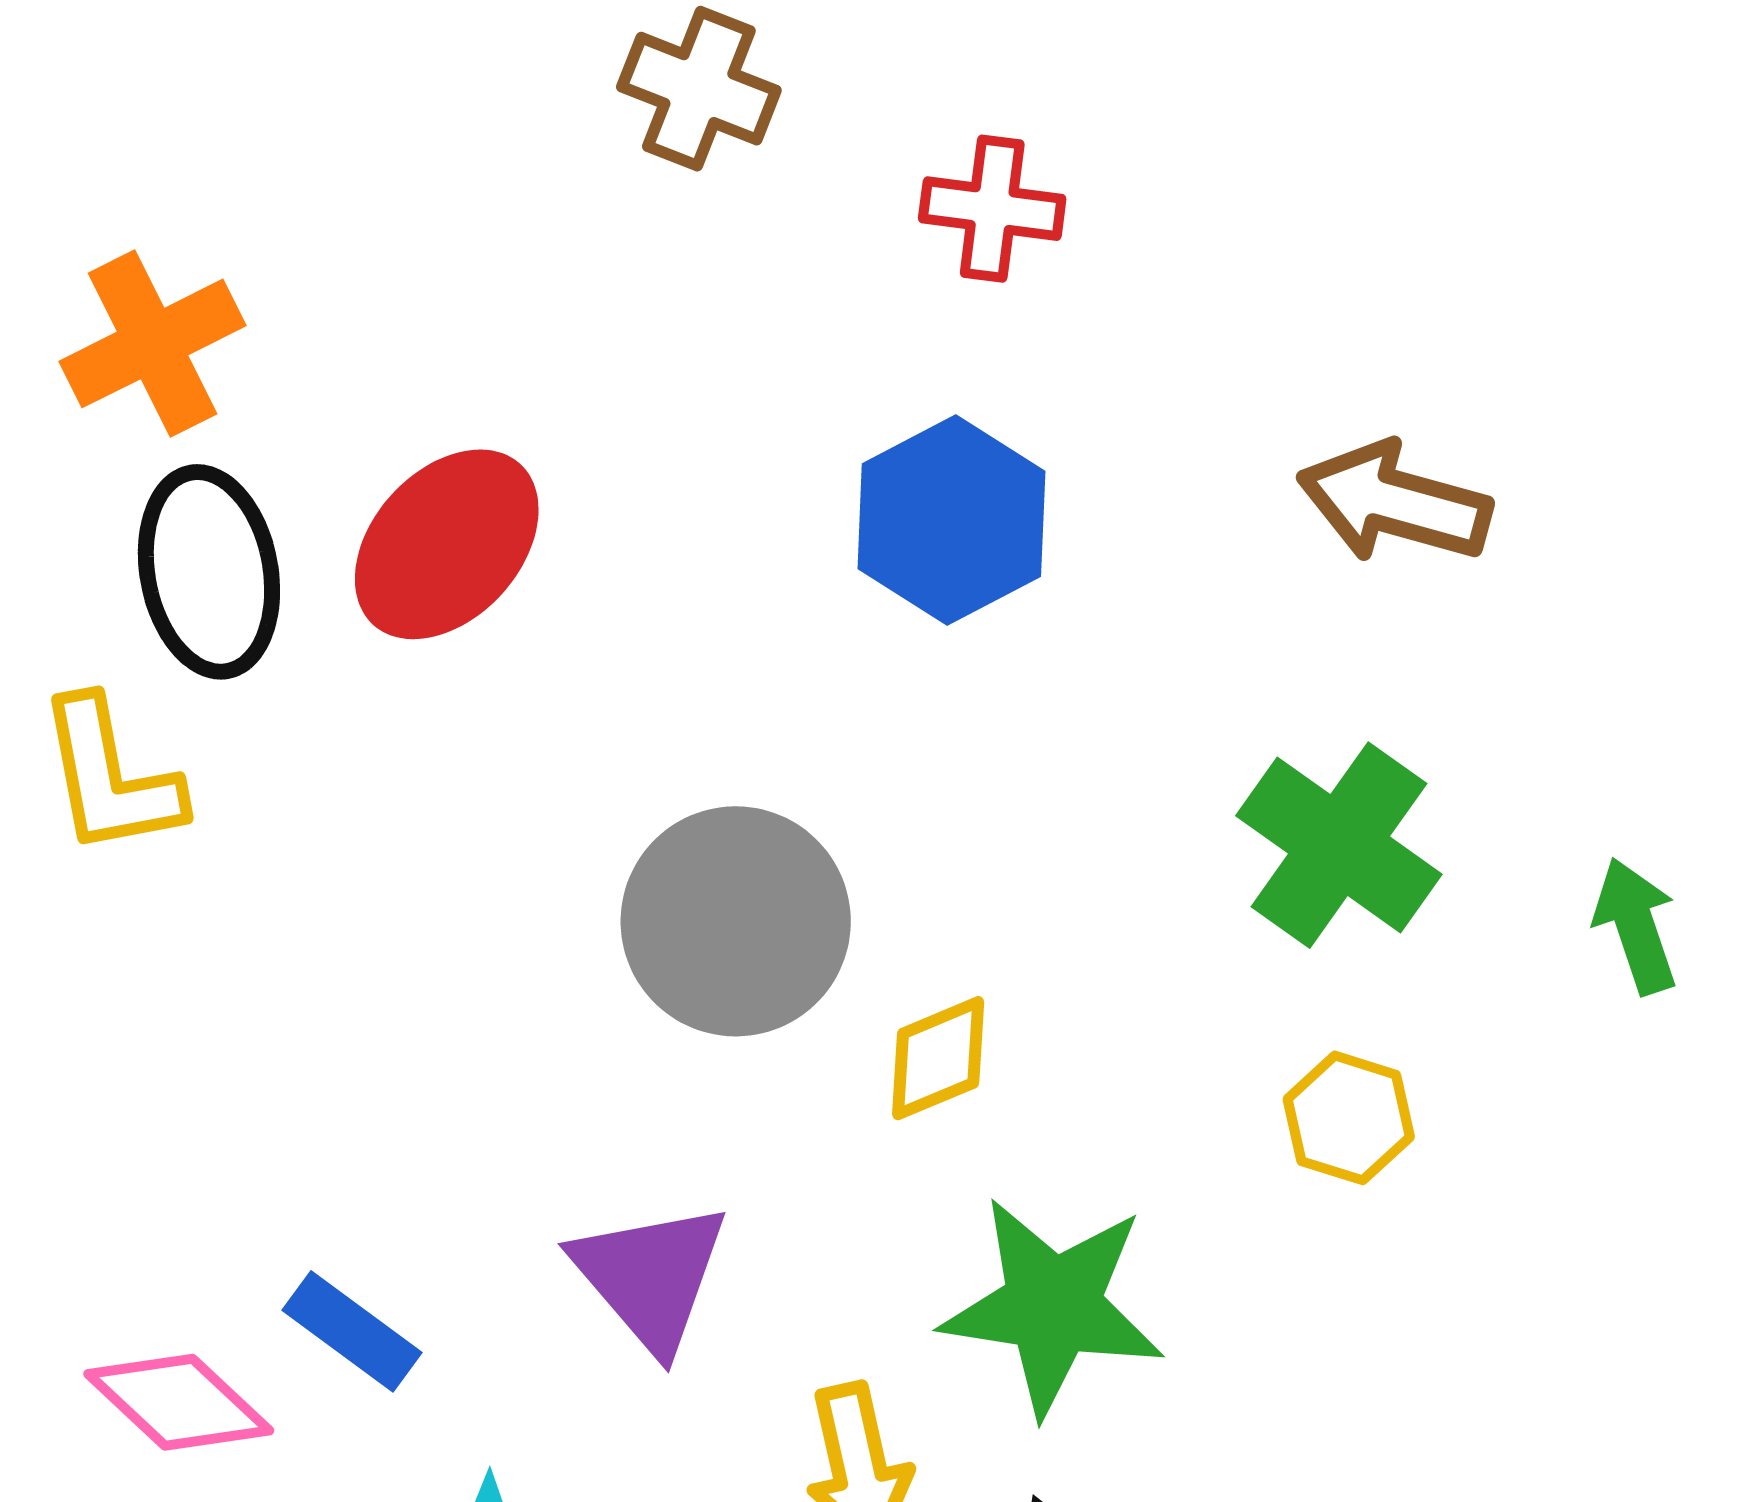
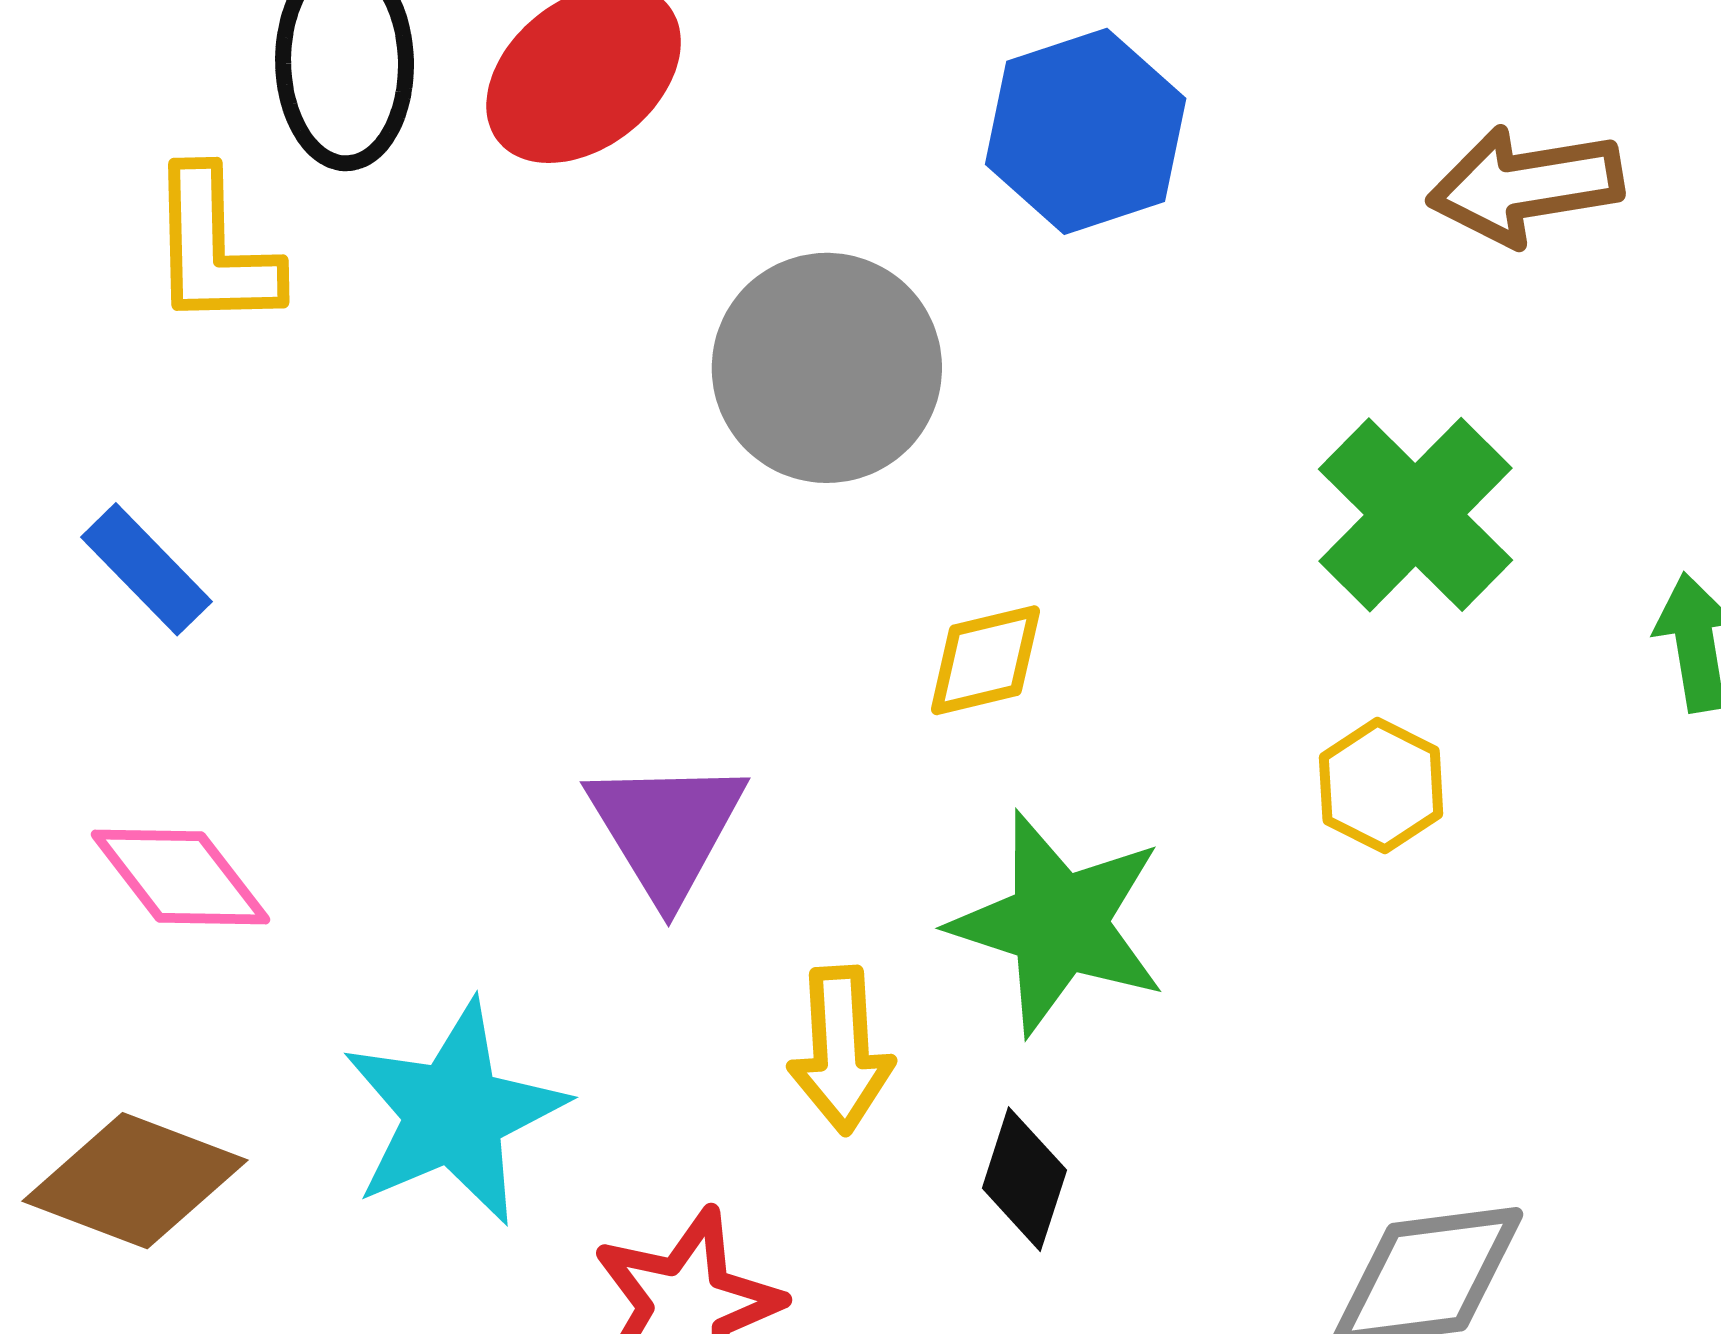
brown arrow: (1394, 502) -> (1525, 185), turned -34
gray circle: (736, 921) -> (827, 368), moved
blue rectangle: (352, 1331) -> (147, 569), moved

